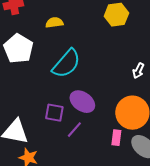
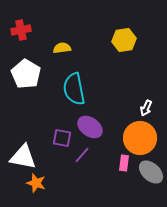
cyan semicircle: (66, 64) -> (74, 89), turned 128
white arrow: (138, 71) -> (146, 108), moved

